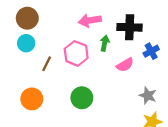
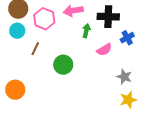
pink hexagon: (76, 53) -> (44, 19), moved
green circle: (82, 98) -> (63, 65), moved
orange circle: (32, 99) -> (15, 90), moved

